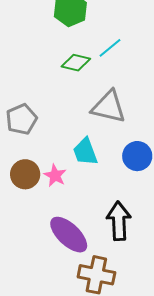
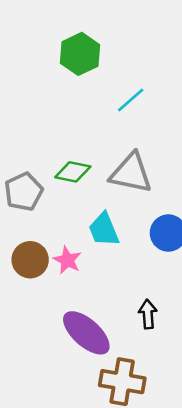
green diamond: (76, 63) -> (73, 172), moved
black arrow: (119, 221) -> (148, 314), size x0.6

